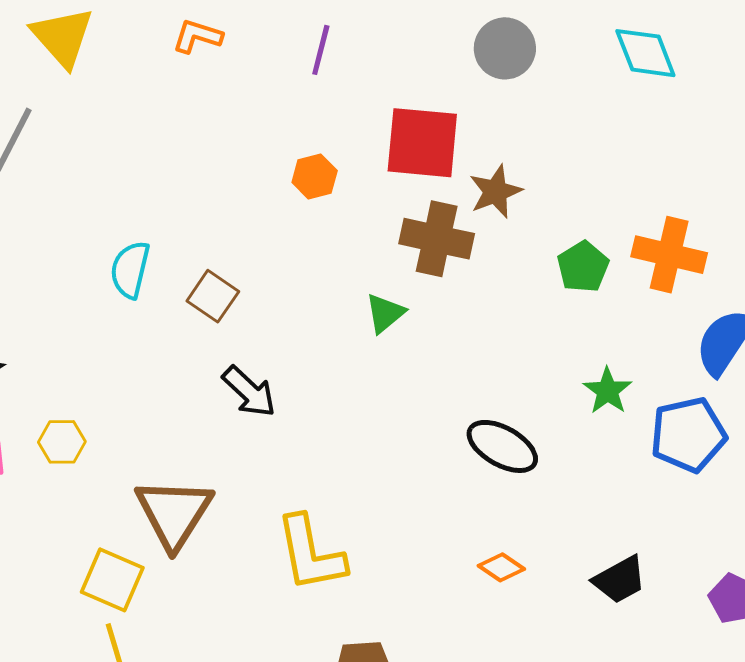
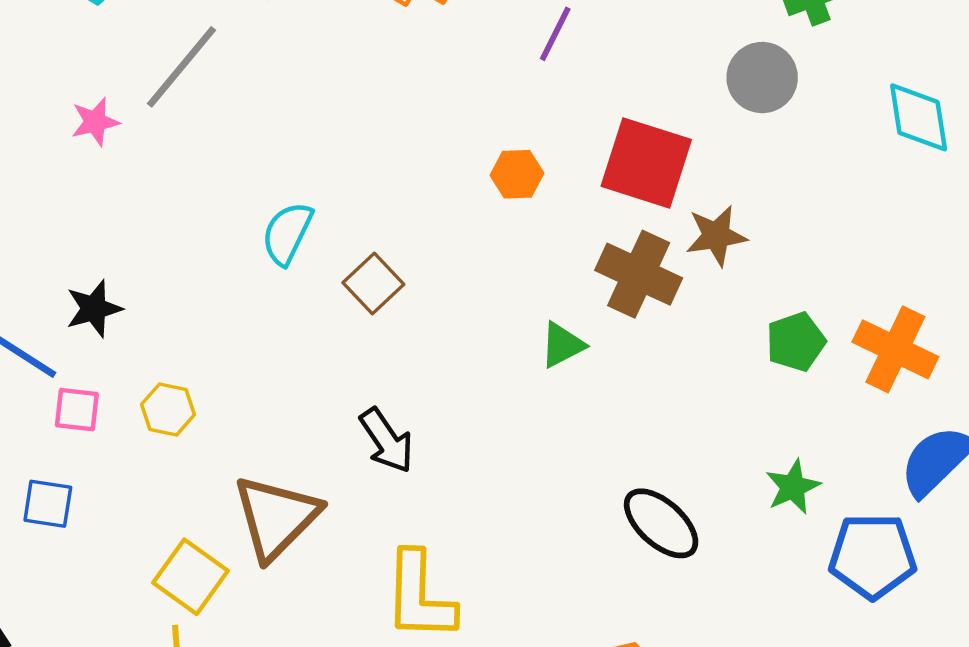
black arrow: (249, 392) -> (387, 441), moved

